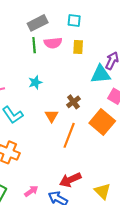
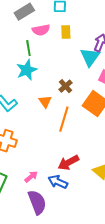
green line: (34, 45) -> (28, 48), moved
cyan triangle: (101, 74) -> (90, 57), turned -45
cyan star: (35, 82) -> (27, 70), size x1.5

